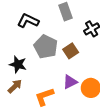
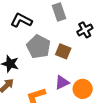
brown square: (71, 51) -> (63, 51), turned -35

